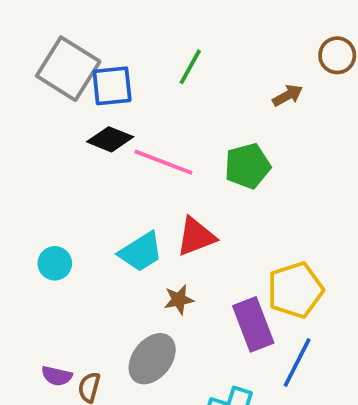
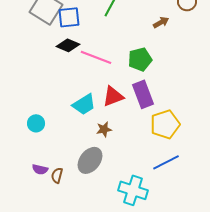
cyan circle: (55, 263) -> (36, 123), moved
purple rectangle: (253, 324) -> (143, 94), moved
blue line: (297, 363) -> (166, 162), turned 36

